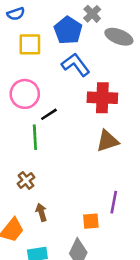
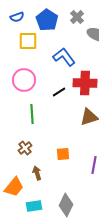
blue pentagon: (68, 30) -> (47, 20), moved
black line: (49, 114) -> (59, 92), moved
orange square: (91, 221) -> (63, 154), moved

